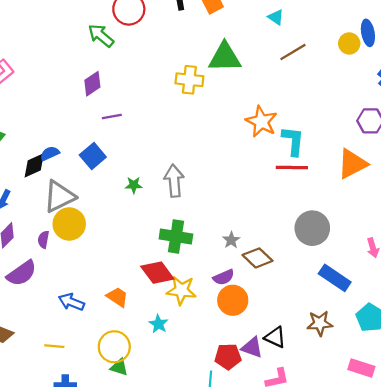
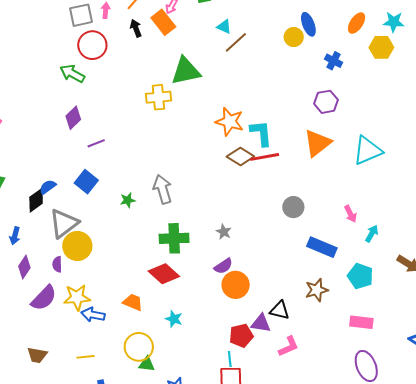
brown line: (293, 52) -> (236, 42), moved
gray circle: (312, 228) -> (293, 207), size x0.7
brown diamond: (257, 258) -> (240, 157), moved
yellow star: (181, 290) -> (77, 297), moved

